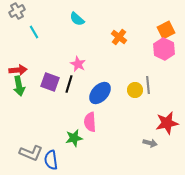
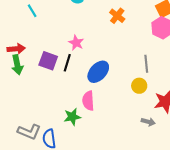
yellow circle: (135, 90) -> (139, 86), moved

